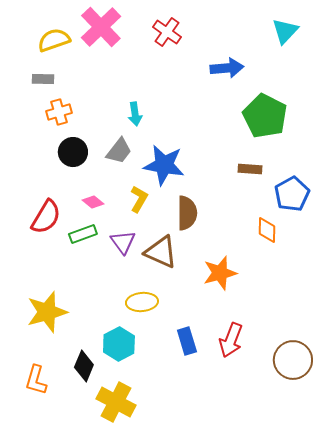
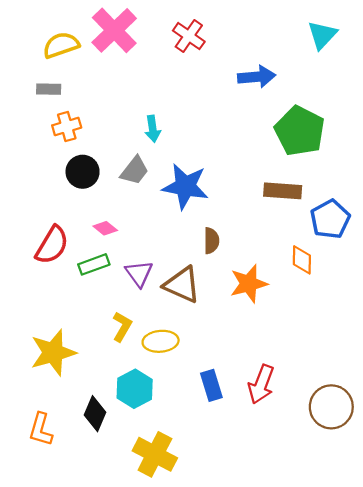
brown rectangle: (250, 169) -> (283, 191), size x1.4
yellow L-shape: (139, 199) -> (122, 327), moved
brown semicircle: (187, 213) -> (211, 241), size x0.7
orange star: (220, 273) -> (249, 284), moved
yellow cross: (116, 402) -> (155, 454), moved

